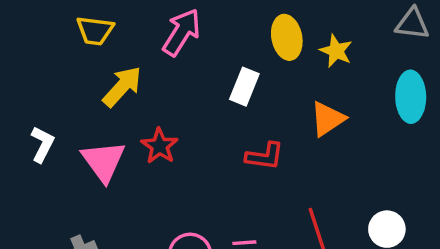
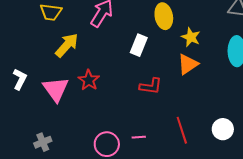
yellow star: (336, 51) -> (191, 37), moved

